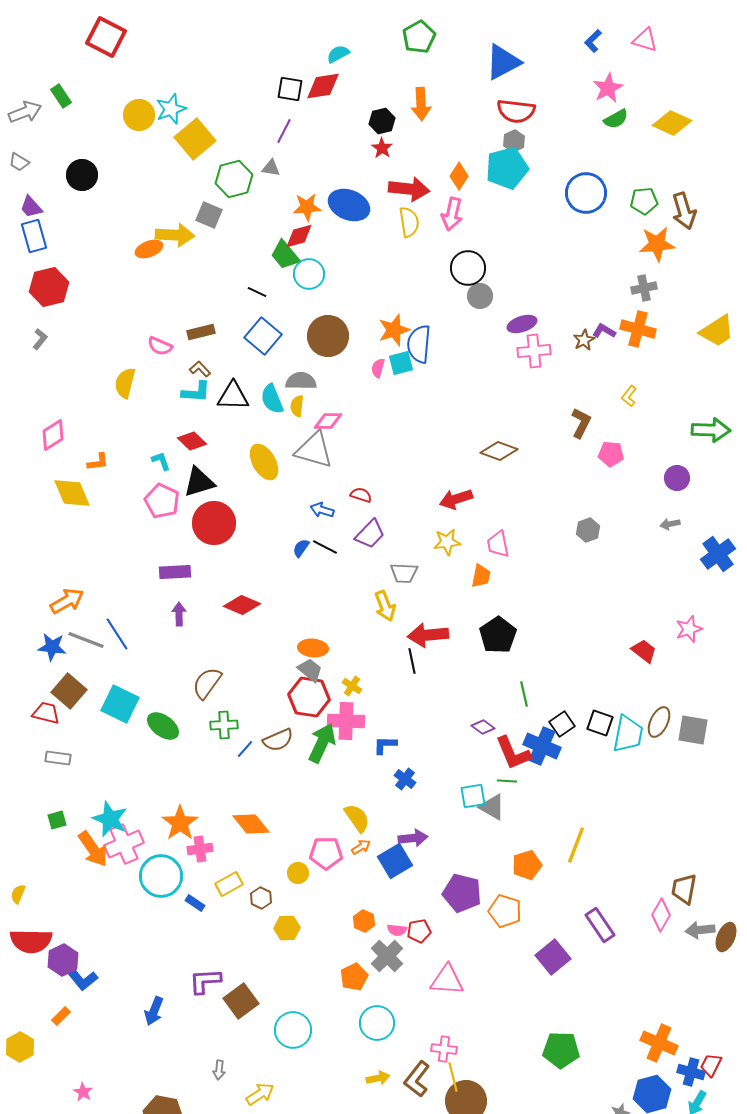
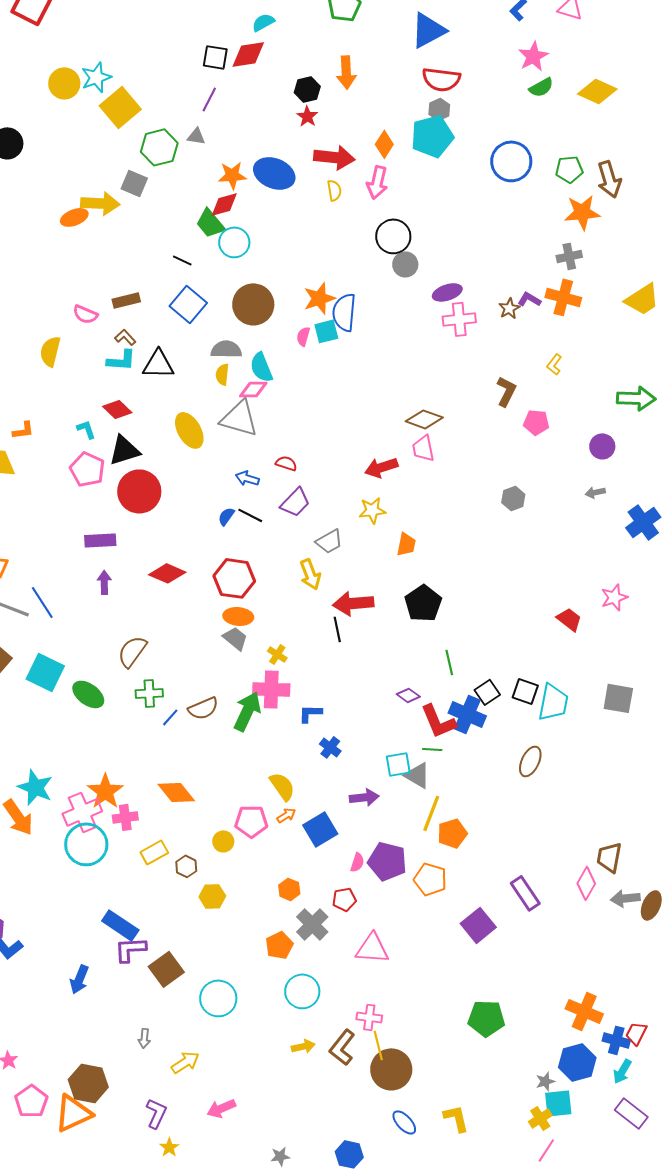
yellow semicircle: (409, 222) -> (334, 190), size x0.7
cyan semicircle: (272, 399) -> (261, 367), moved
pink trapezoid: (498, 544) -> (423, 448), moved
gray trapezoid: (404, 573) -> (329, 541), turned -32
red hexagon: (309, 697) -> (234, 578), moved
brown ellipse: (659, 722) -> (530, 761), moved
purple arrow: (413, 838) -> (364, 797), moved
pink cross: (124, 844) -> (82, 812), moved
yellow line: (576, 845) -> (431, 813), moved
blue rectangle: (195, 903) -> (120, 925), moved, size x1.8
pink semicircle: (397, 930) -> (357, 862), moved, turned -78

